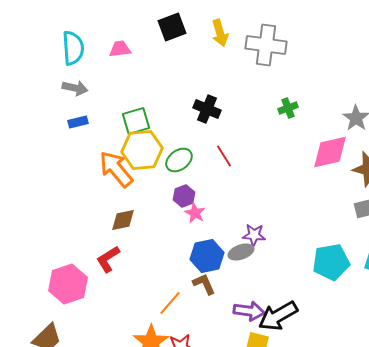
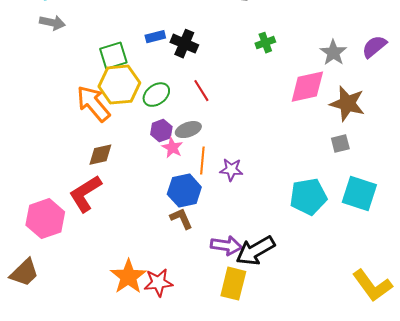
blue rectangle: (78, 122) -> (155, 37), moved
gray ellipse: (241, 252) -> (188, 130), moved
red L-shape: (108, 259) -> (85, 194), size x1.4
orange line: (170, 303) -> (202, 161), moved, turned -36

